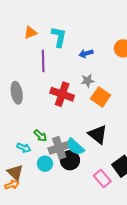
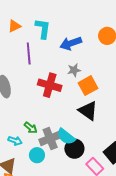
blue arrow: (86, 53) -> (71, 43), size x1.5
orange square: (101, 97) -> (88, 86), turned 30
black triangle: (98, 134) -> (88, 111), moved
black circle: (70, 160) -> (74, 149), moved

